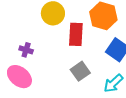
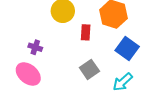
red rectangle: (76, 34) -> (86, 32), size x0.7

